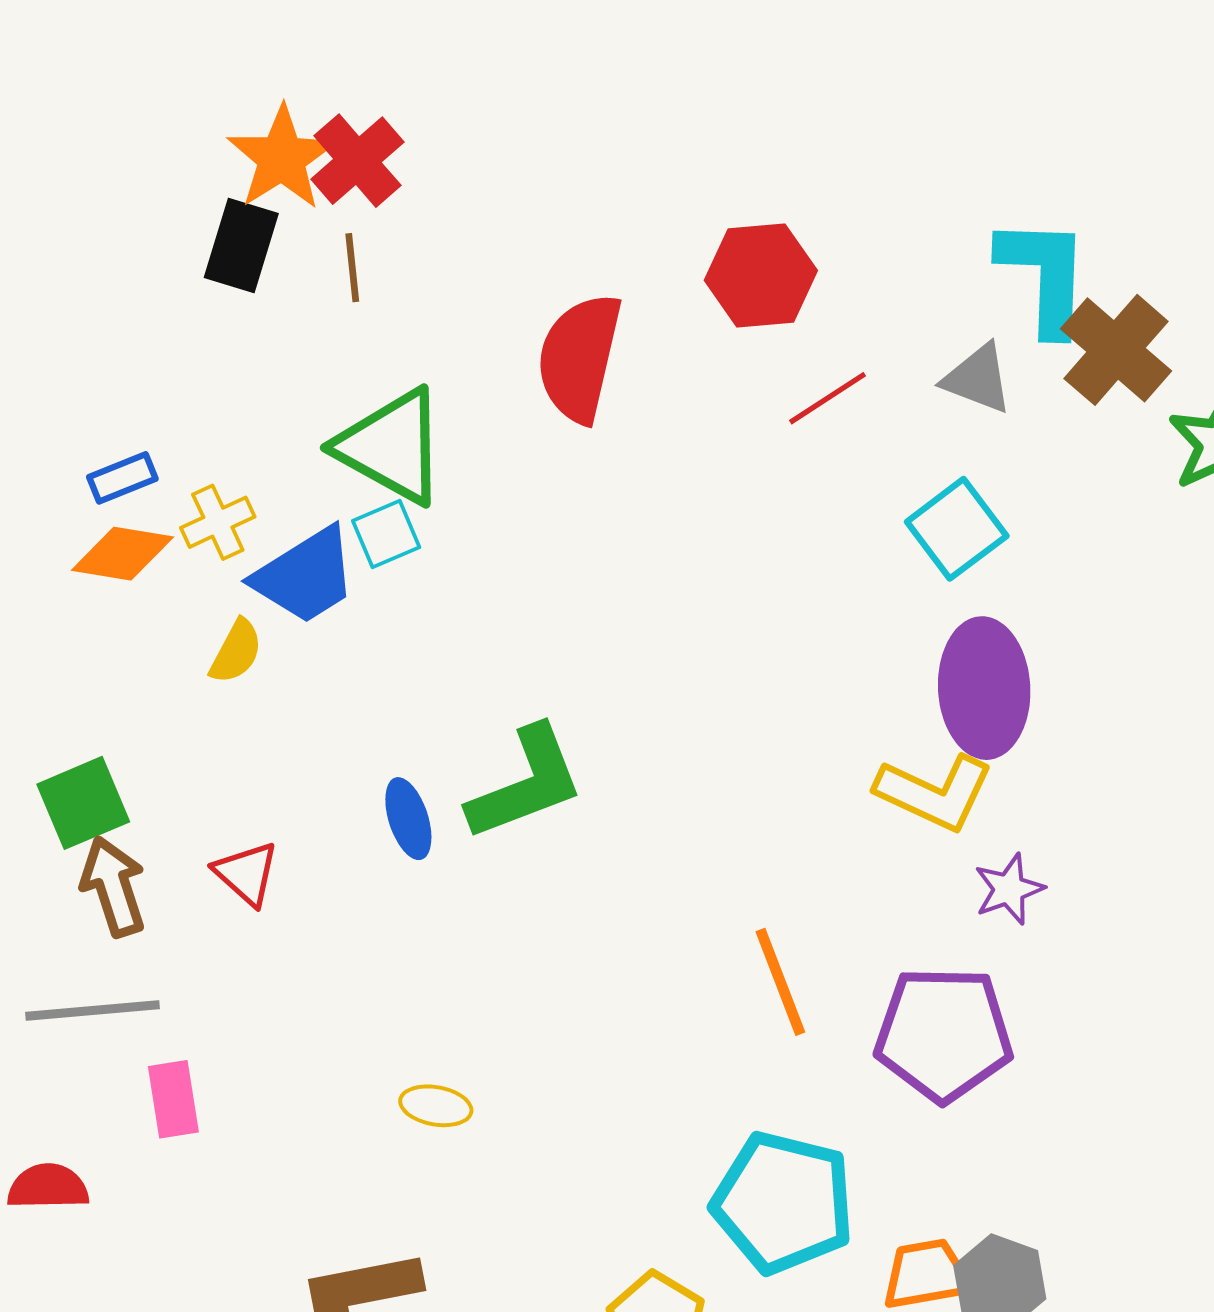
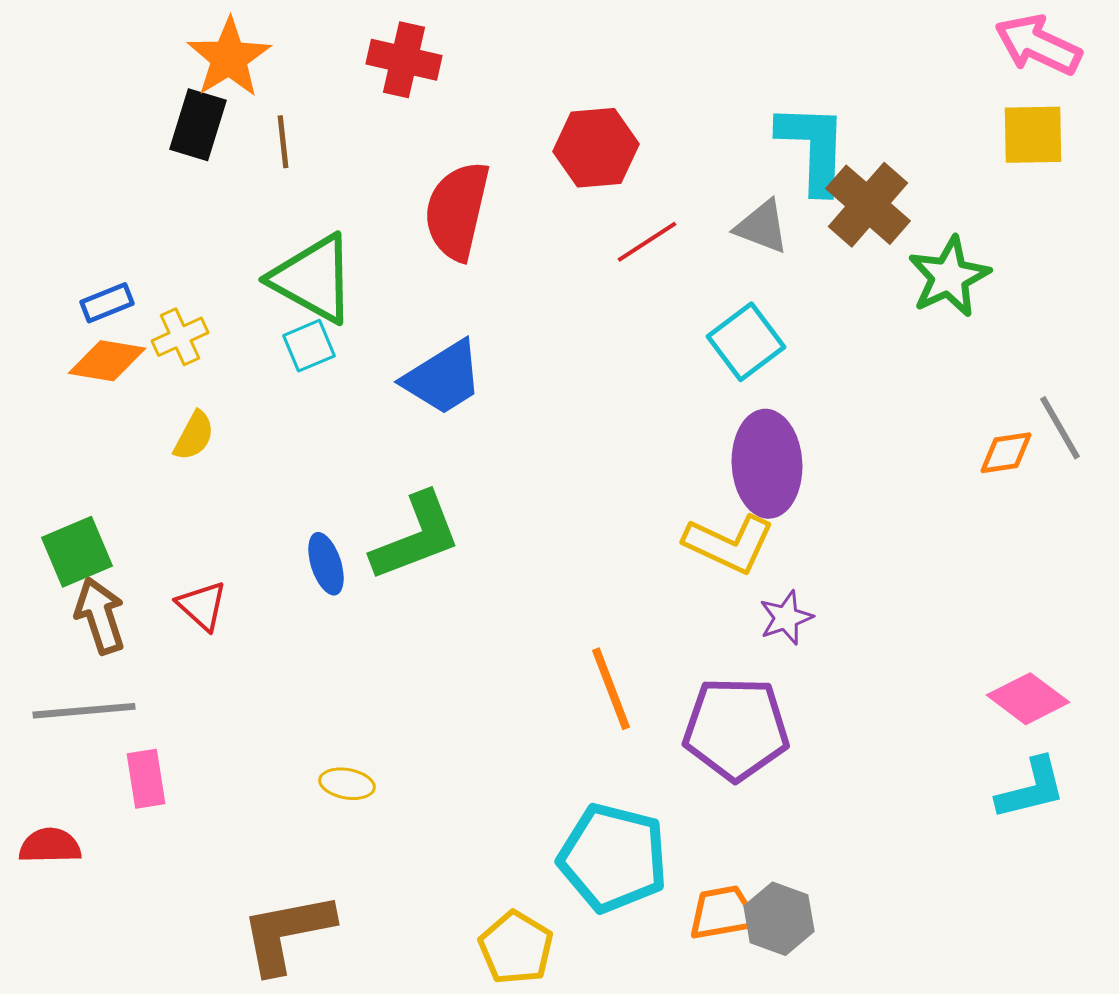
red cross: (357, 161) -> (404, 60), moved, turned -36
blue trapezoid: (305, 576) -> (443, 378), moved

